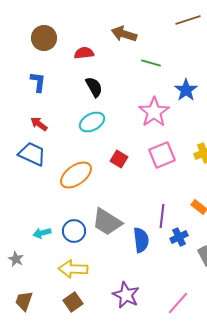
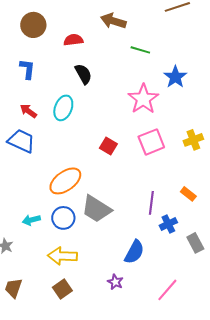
cyan ellipse: (92, 122) -> (63, 108), moved, turned -40
orange ellipse: (76, 175) -> (65, 181), moved
blue semicircle: (141, 240) -> (134, 252), moved, turned 35
purple star: (126, 295) -> (115, 282), size x0.6

